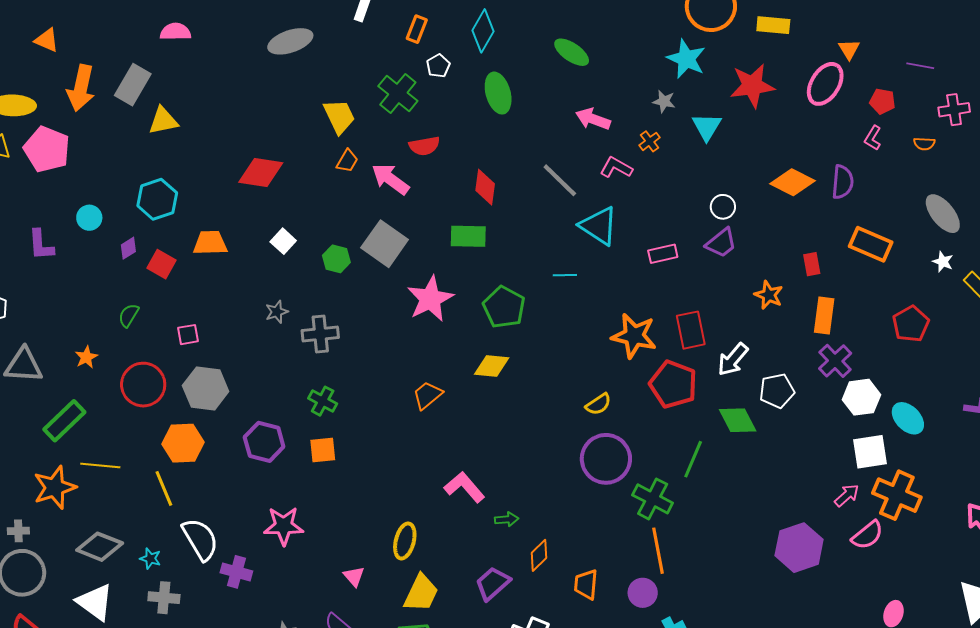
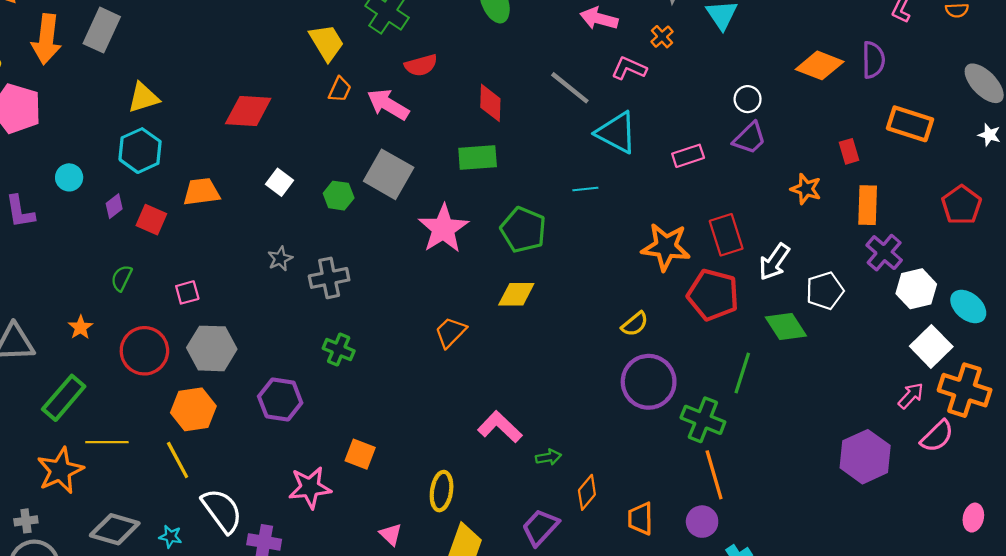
yellow triangle: (163, 121) -> (143, 98), moved
orange square: (323, 450) -> (360, 454), moved, turned 32
white square: (870, 452) -> (931, 346), turned -30

